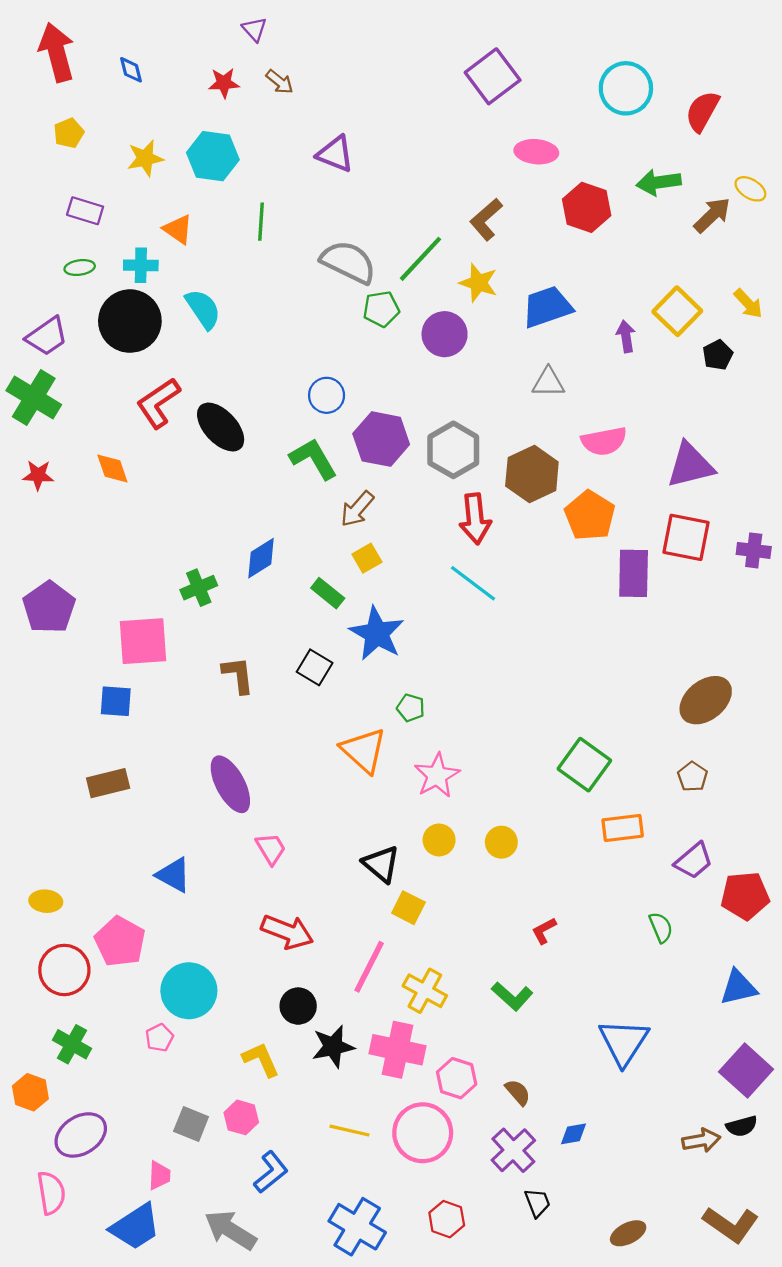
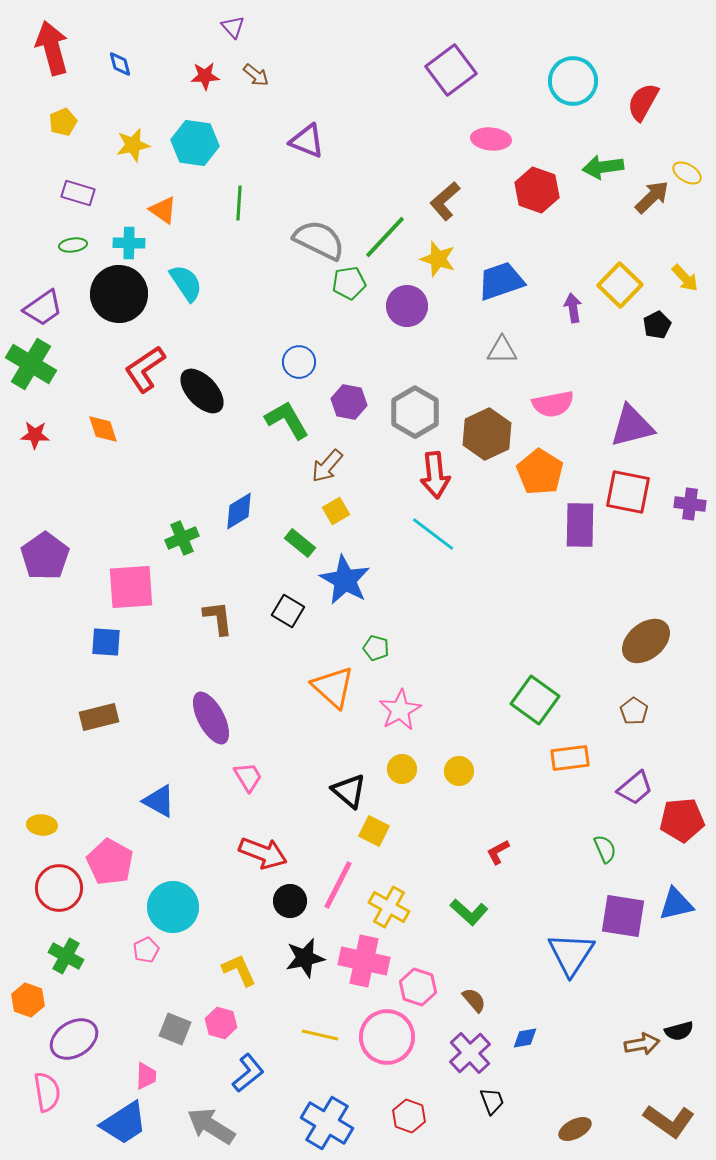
purple hexagon: (381, 439) -> (349, 402), size x0.7
black circle: (298, 1006) -> (290, 901), moved
purple square: (746, 1070) -> (623, 916), moved, turned -33

